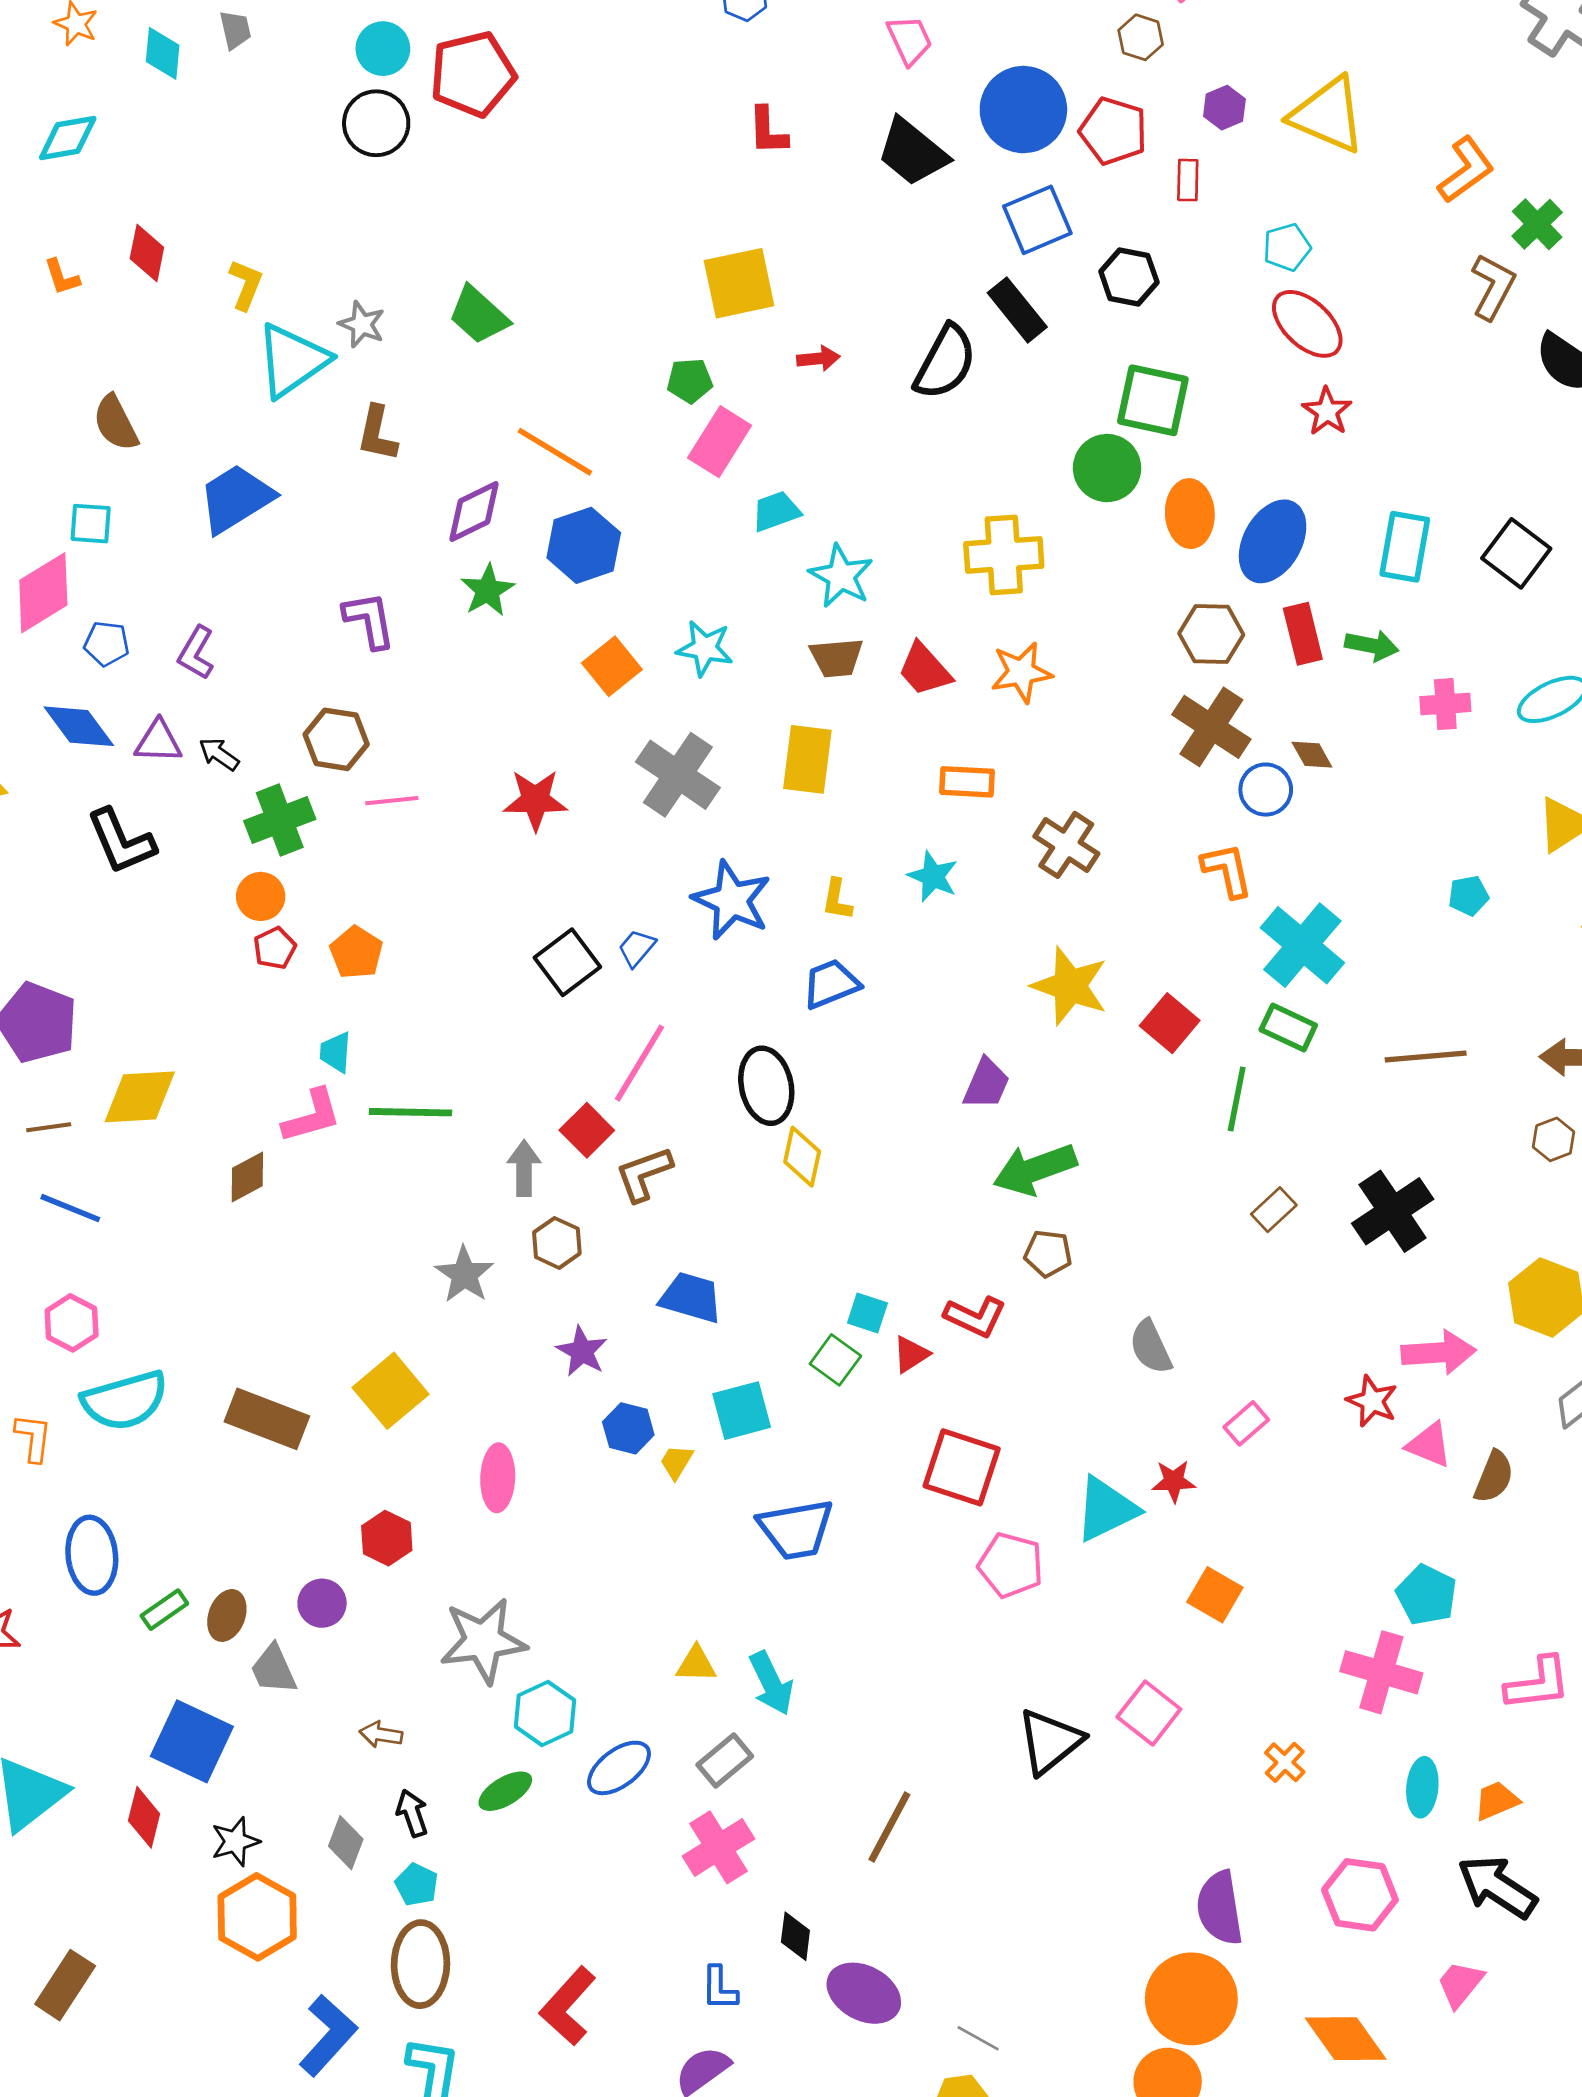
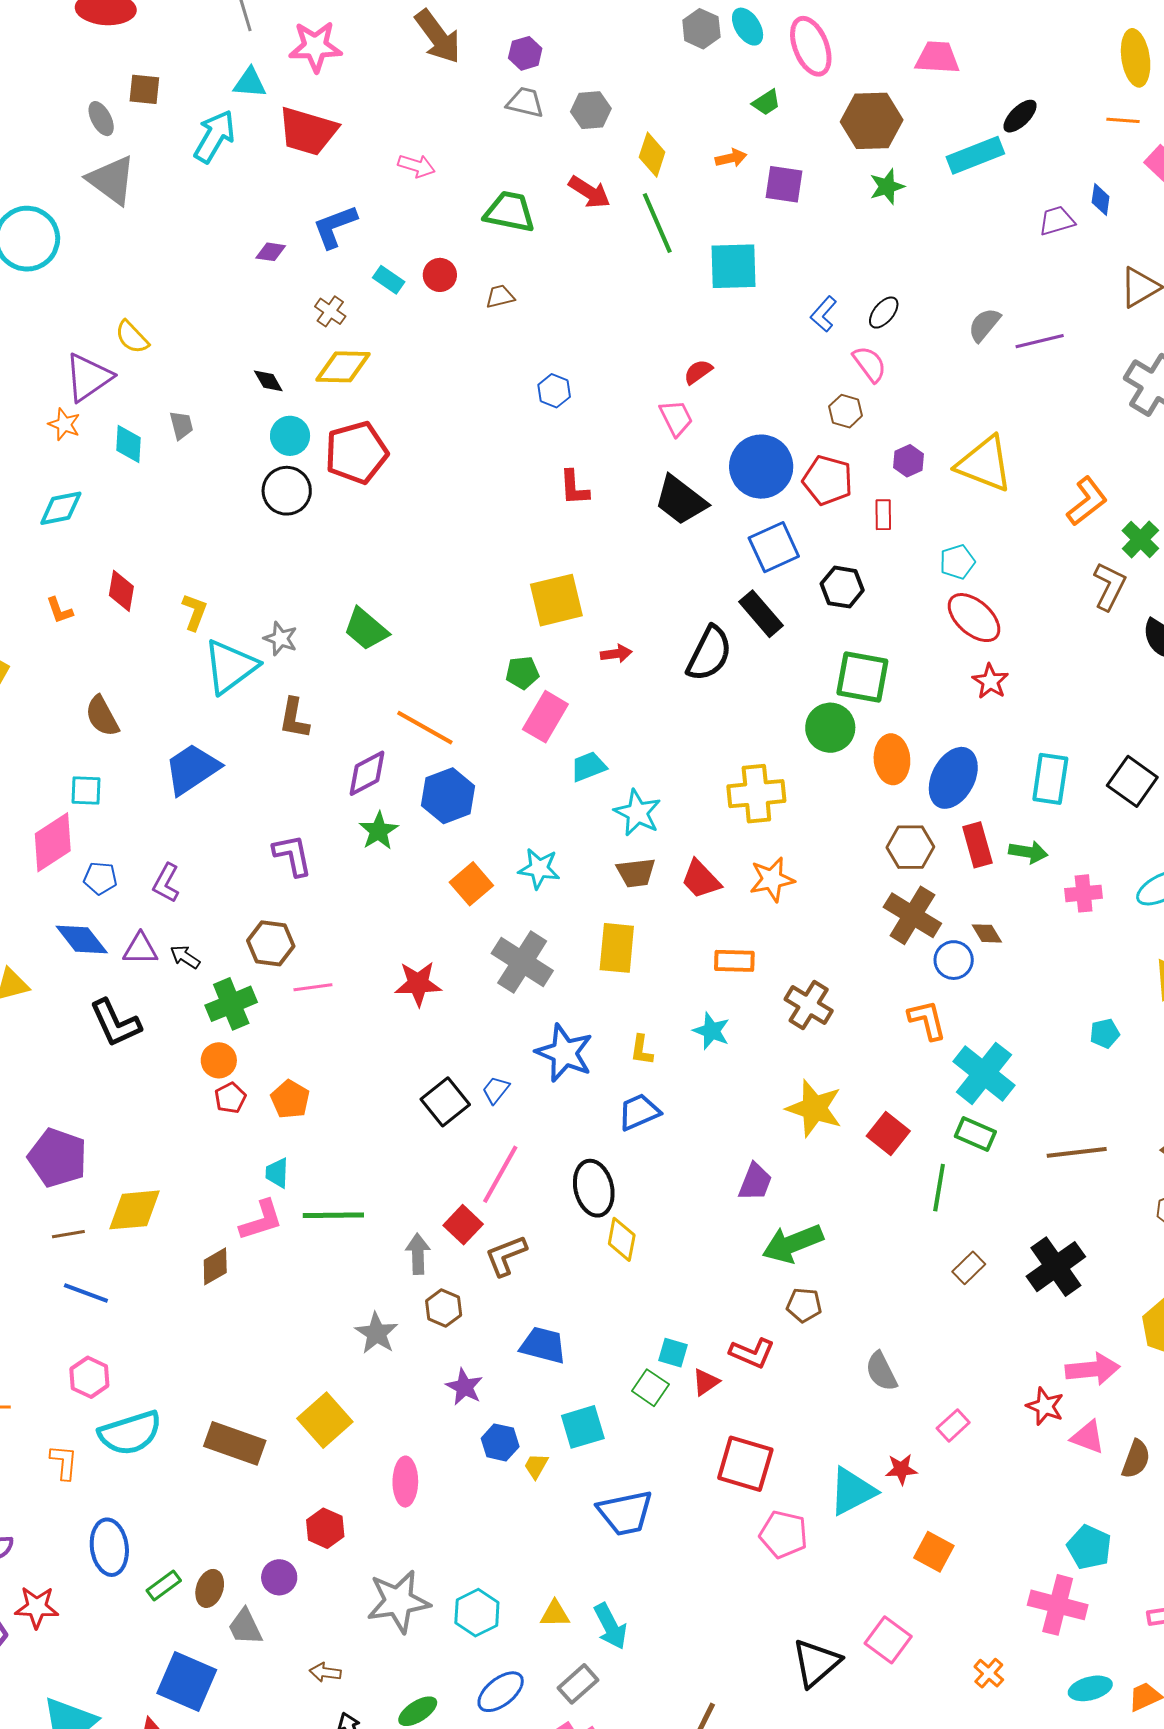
cyan hexagon: (545, 1713) -> (477, 1613), moved
cyan ellipse: (1422, 1787) -> (1090, 1688), turned 72

